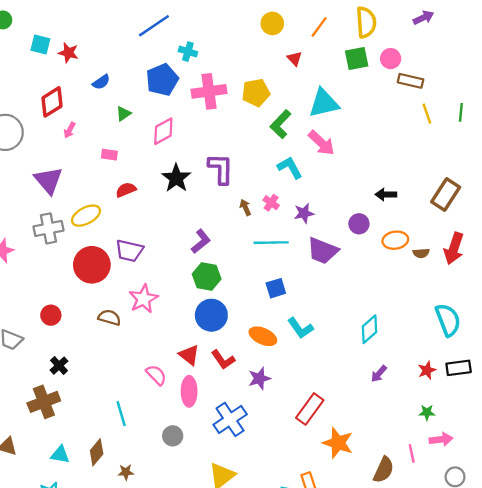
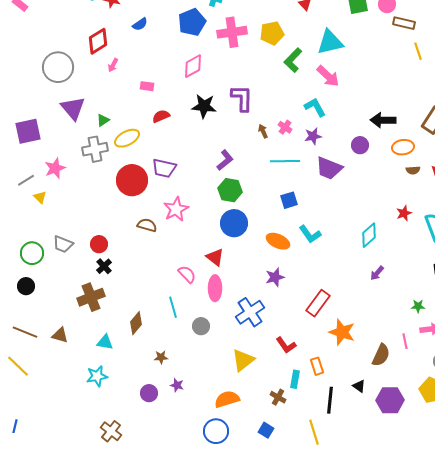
green triangle: (123, 114) -> (103, 120), moved
cyan L-shape: (290, 168) -> (315, 107), moved
black star: (176, 178) -> (204, 106), turned -30
purple triangle: (48, 180) -> (73, 108), moved
black arrow: (386, 194) -> (383, 120), size x1.4
orange ellipse: (395, 240) -> (403, 147), moved
red circle: (51, 315) -> (99, 244), moved
red L-shape: (223, 360) -> (286, 345), moved
red star: (427, 370) -> (404, 213), moved
cyan line: (121, 414) -> (173, 307), moved
brown diamond: (97, 452) -> (136, 323), moved

